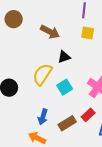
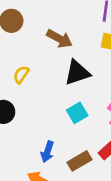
black triangle: (64, 57) -> (77, 73), size x1.5
yellow semicircle: (42, 74) -> (21, 75), moved, size x0.6

